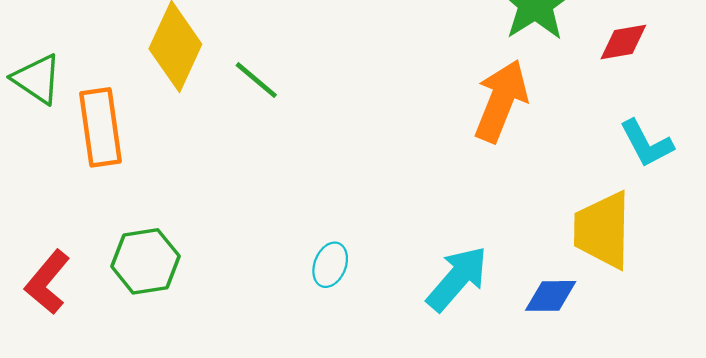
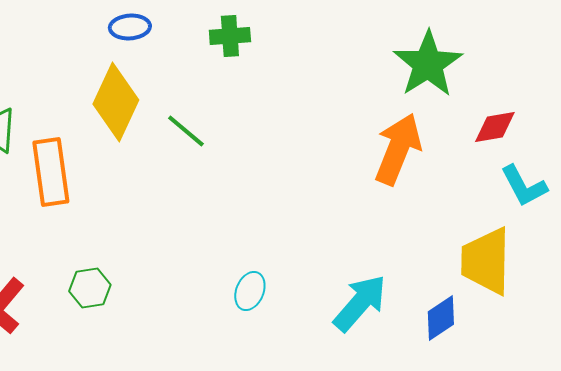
red diamond: (623, 42) -> (495, 127), moved
green hexagon: (145, 261) -> (90, 288), size x0.7
blue diamond: (551, 296) -> (441, 318), turned -33

